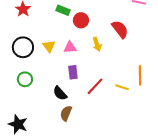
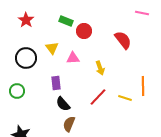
yellow arrow: (97, 44) -> (100, 68), moved
yellow triangle: (49, 46) -> (52, 48), moved
purple rectangle: (73, 72) -> (56, 83), moved
green circle: (25, 79) -> (17, 91), moved

